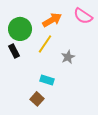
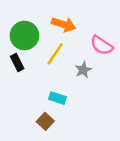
pink semicircle: (83, 16) -> (102, 45), moved
orange arrow: (52, 20) -> (64, 25), turned 48

